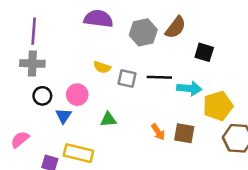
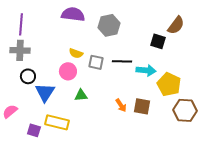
brown semicircle: (176, 27) -> (176, 25), moved
pink circle: (77, 95) -> (68, 71), moved
yellow pentagon: (218, 106) -> (169, 84), turned -30
blue triangle: (64, 116) -> (45, 92), size x1.5

